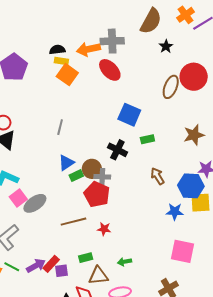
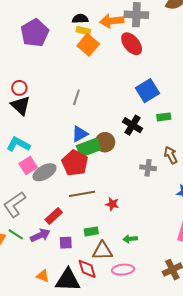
blue square: (129, 115) -> (147, 91), turned 30
green rectangle: (76, 176) -> (89, 148), size x1.6
gray cross: (102, 177) -> (148, 168), moved
red pentagon: (97, 194) -> (75, 163), moved
red rectangle: (51, 264) -> (54, 216), moved

